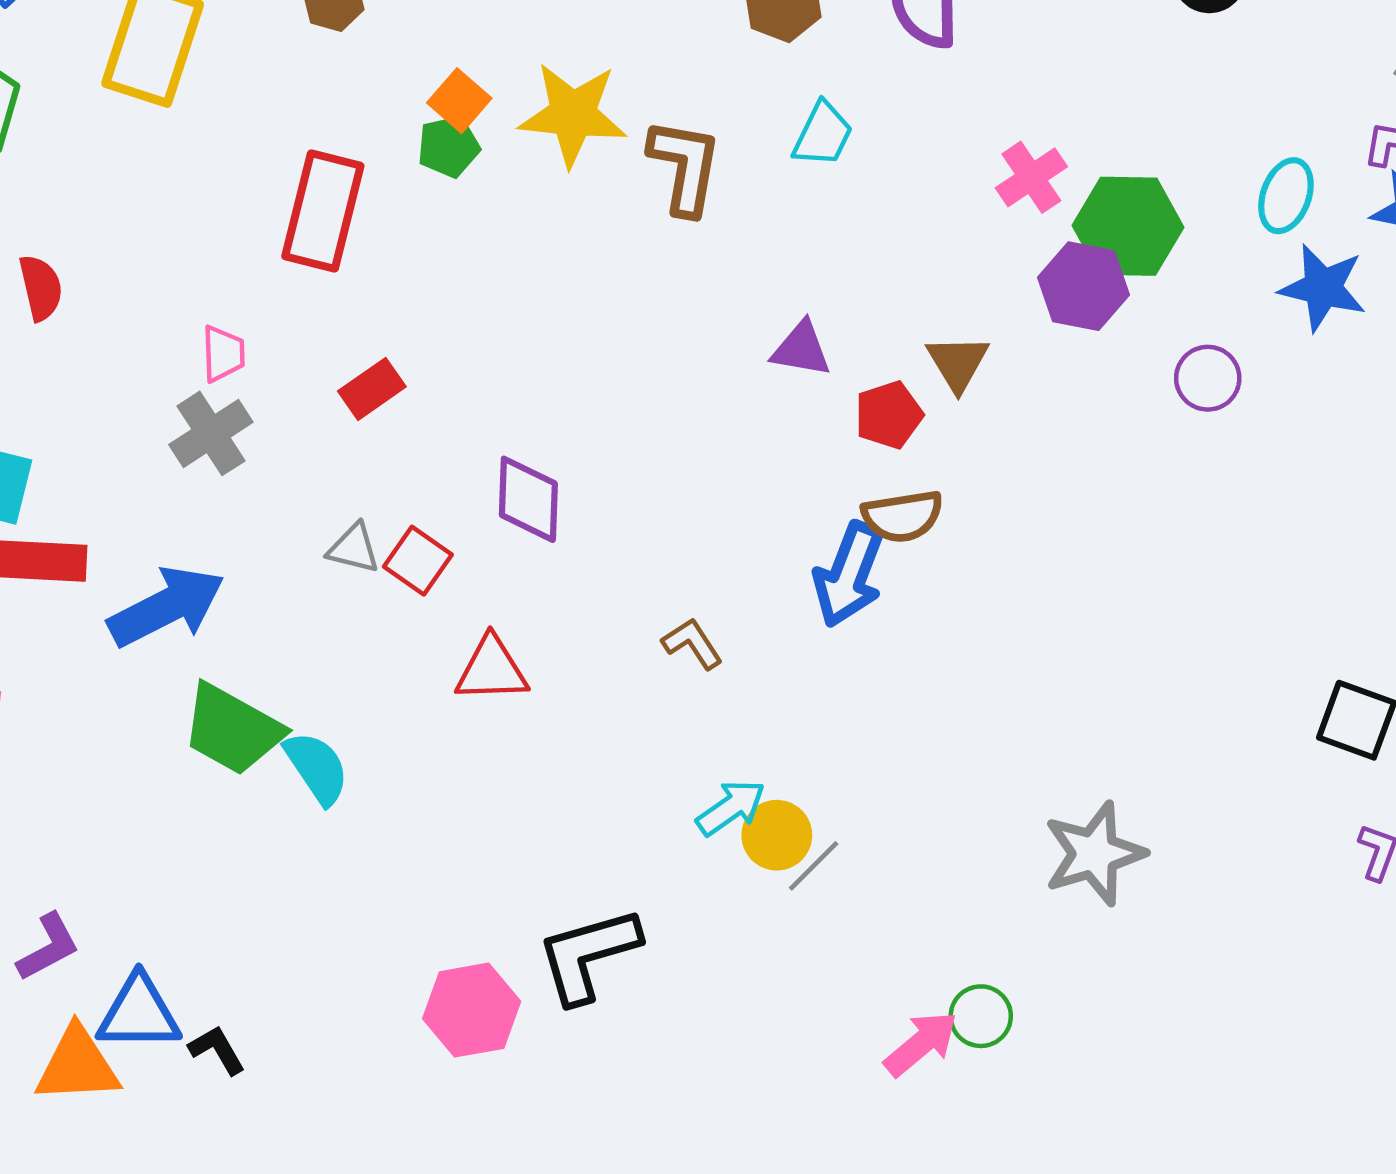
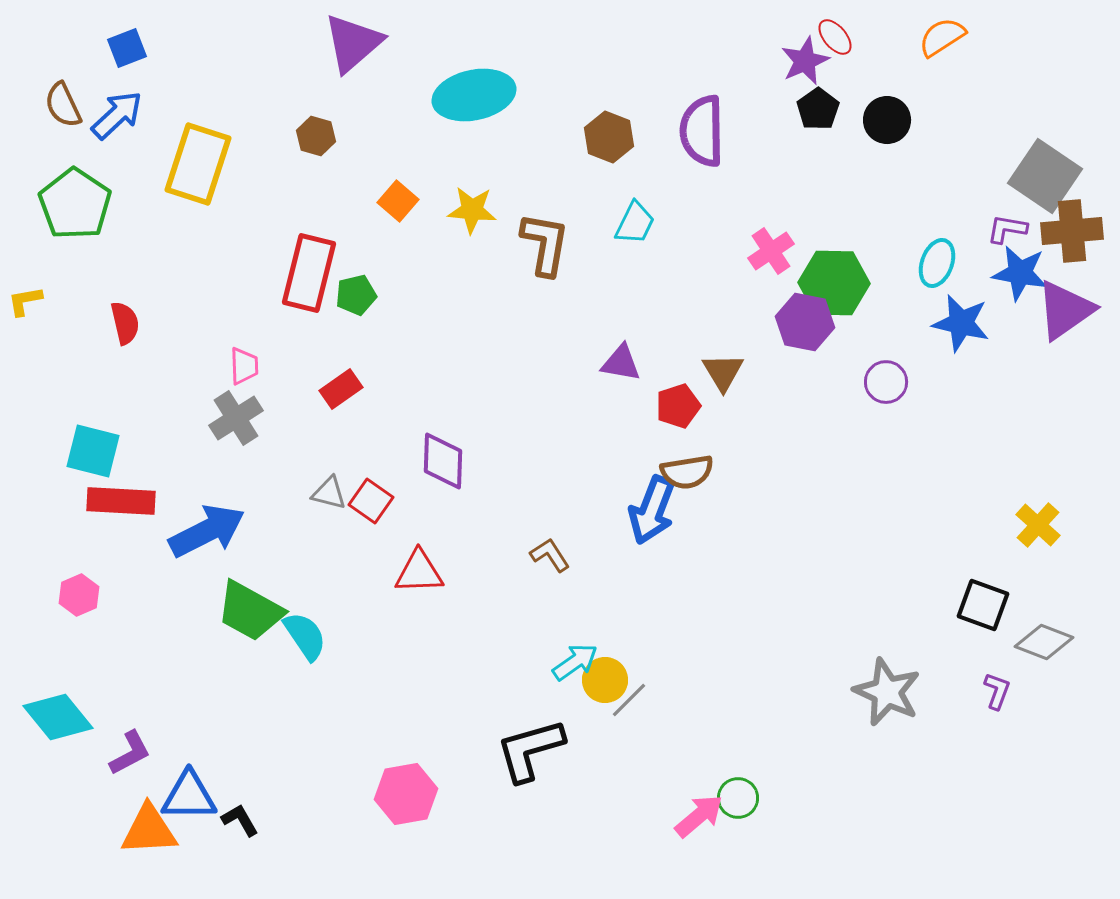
yellow star: (573, 114) -> (472, 210), size x0.7
green pentagon: (449, 147) -> (356, 295), moved
gray star: (1094, 854) -> (887, 692), moved, turned -30
black L-shape: (588, 955) -> (530, 750), moved

